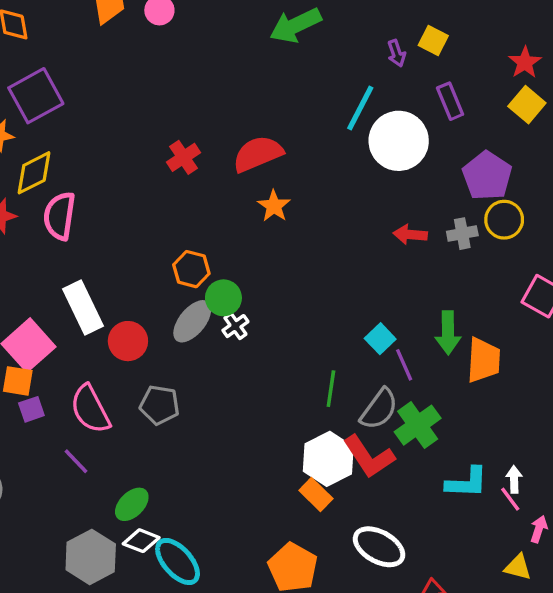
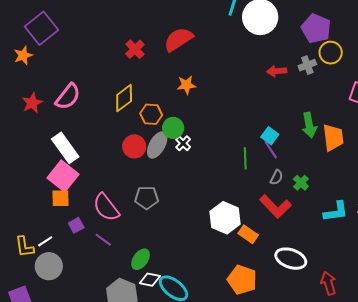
yellow diamond: (34, 173) -> (124, 98), moved
orange star: (274, 206) -> (186, 85), moved, turned -30
pink semicircle: (59, 216) -> (68, 97), turned -140
white rectangle: (83, 308) -> (65, 148), moved
red circle: (128, 341) -> (134, 146), moved
purple line: (404, 365) -> (271, 150), moved
green line: (331, 389) -> (245, 158), moved
purple square: (31, 409) -> (76, 225), moved
gray semicircle: (379, 409) -> (277, 177), size x0.6
green cross: (418, 425) -> (301, 183), size x0.6
white hexagon: (328, 459) -> (225, 218), moved

